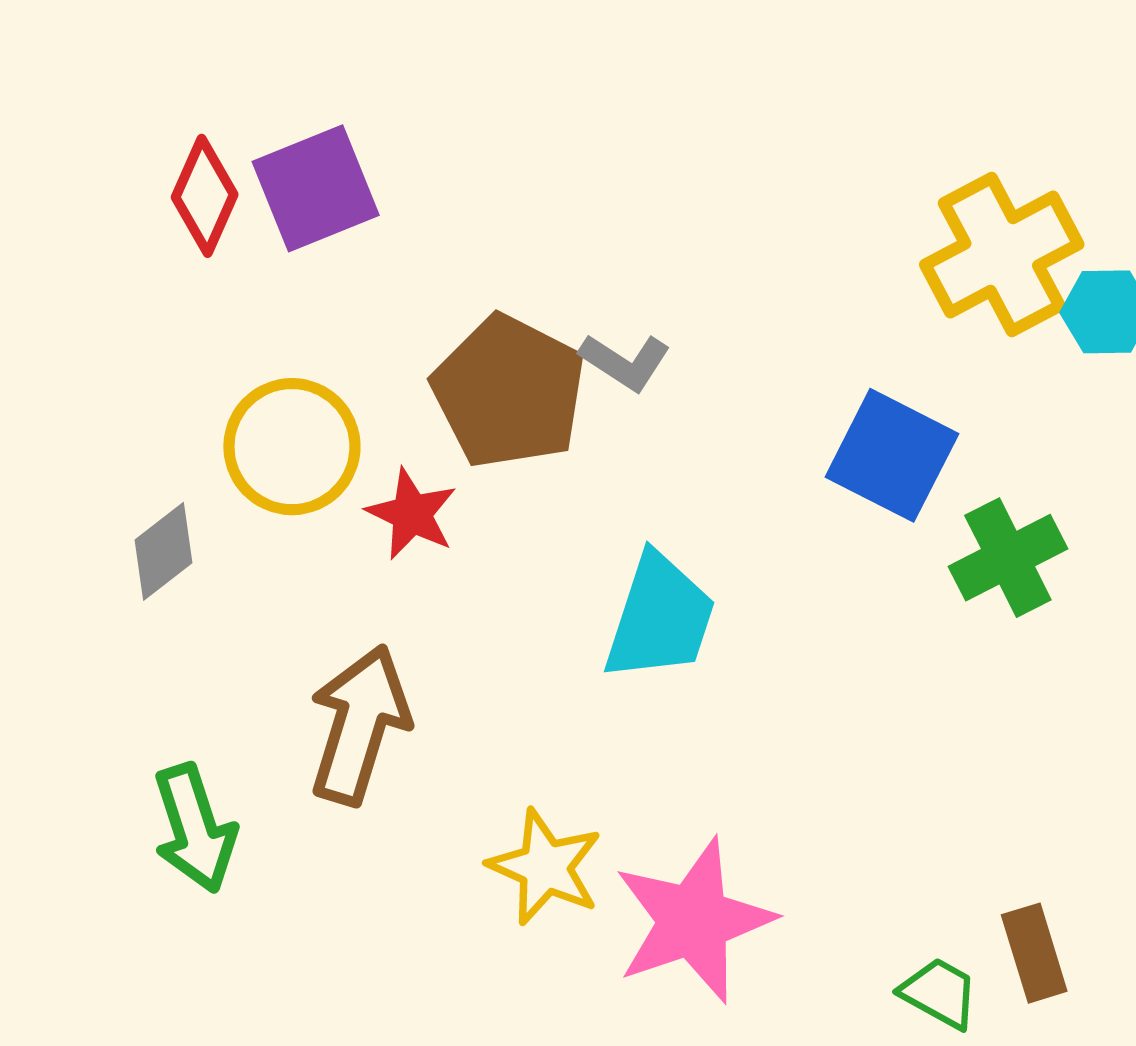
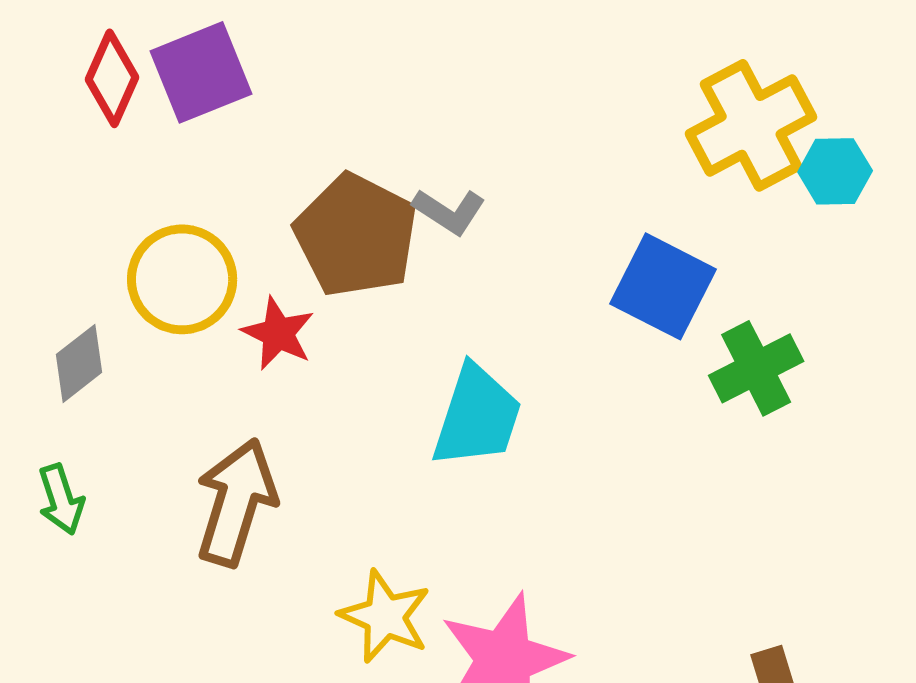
green arrow: (195, 828) -> (61, 499), moved, size x0.7

